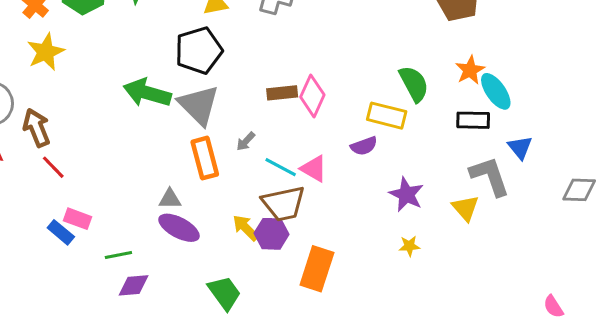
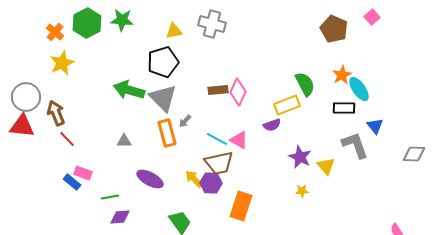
yellow rectangle: (387, 116) -> (287, 105), turned -35
gray arrow: (246, 141) -> (185, 121), moved
gray triangle: (170, 199) -> (124, 141), moved
yellow triangle: (465, 208) -> (326, 166), moved

